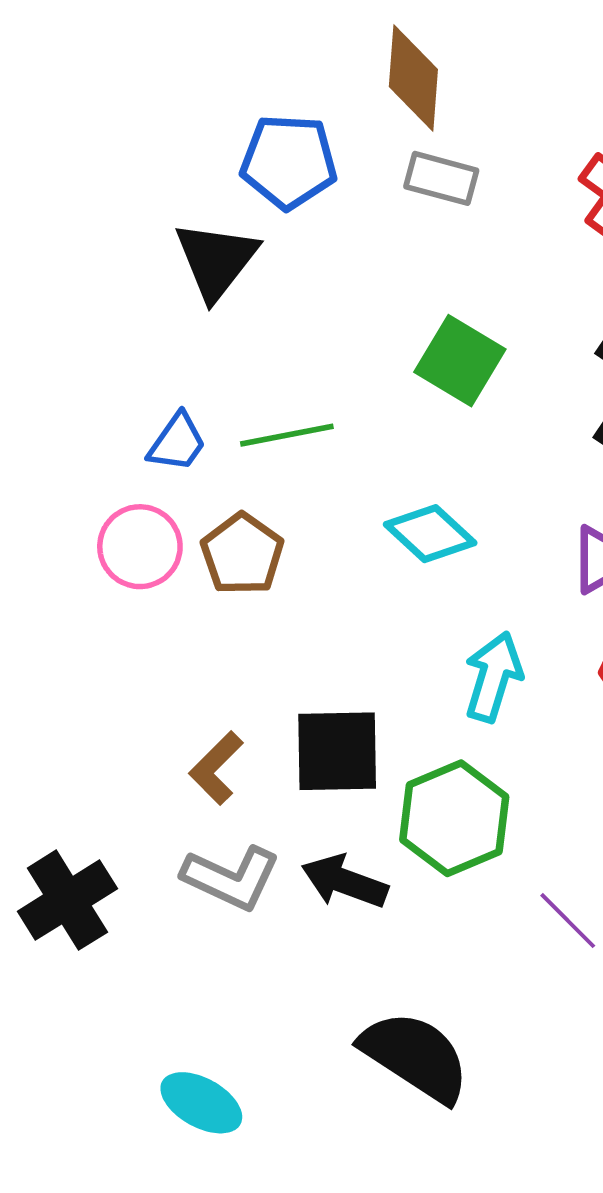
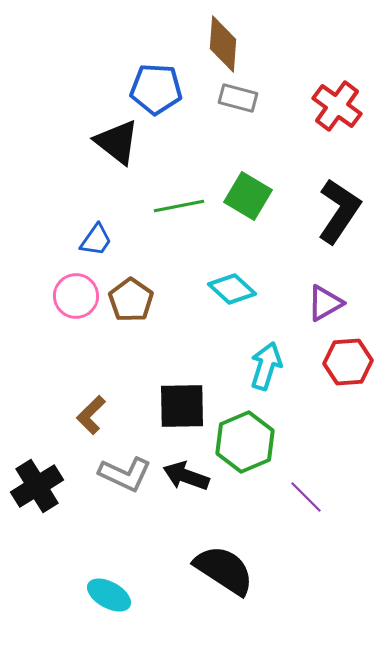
black triangle: (216, 260) -> (117, 142), turned -30
green line: (287, 435) -> (179, 206), moved
brown L-shape: (216, 768) -> (91, 415), moved

